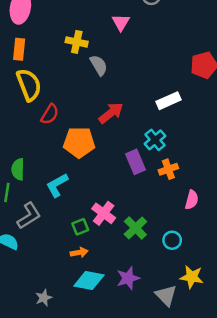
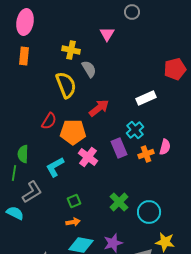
yellow semicircle: (29, 85) -> (66, 85), moved
red semicircle: (50, 114) -> (49, 121), moved
pink semicircle: (192, 200) -> (165, 147), moved
pink cross: (104, 213) -> (88, 157), moved
cyan circle: (172, 240) -> (149, 212), size x1.5

